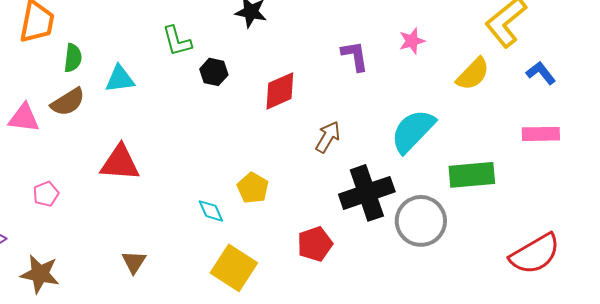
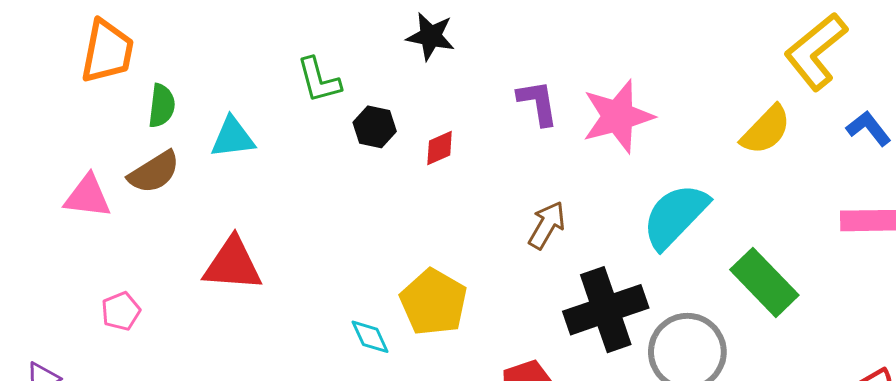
pink star: (412, 41) -> (618, 116), moved, size x1.8
purple L-shape: (355, 56) -> (538, 103), moved
red diamond: (280, 91) -> (440, 148), moved, size x0.6
green rectangle: (472, 175) -> (764, 282), turned 51
yellow pentagon: (253, 188) -> (434, 302), size x1.4

